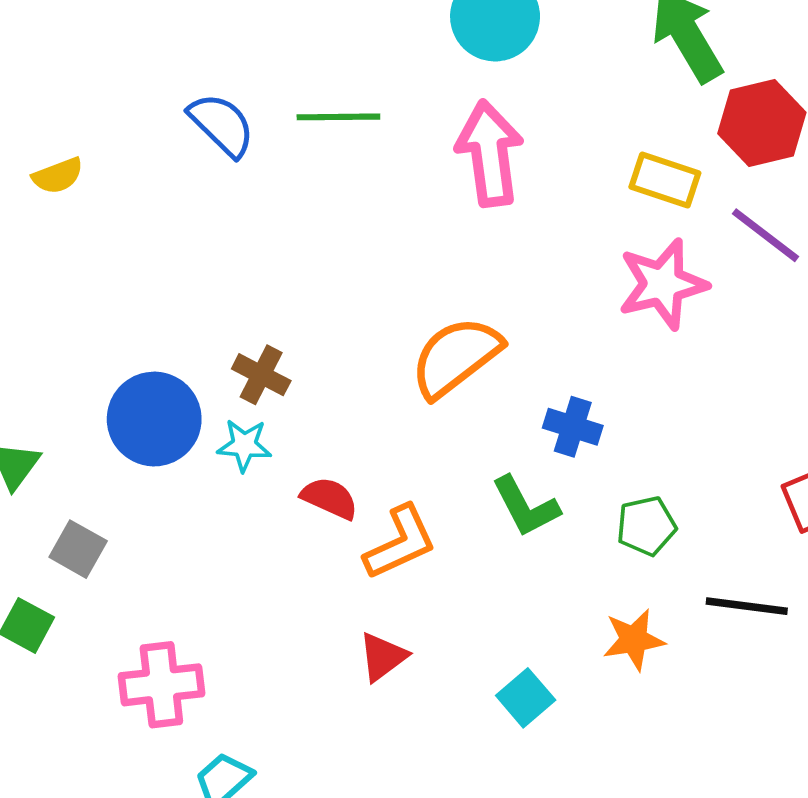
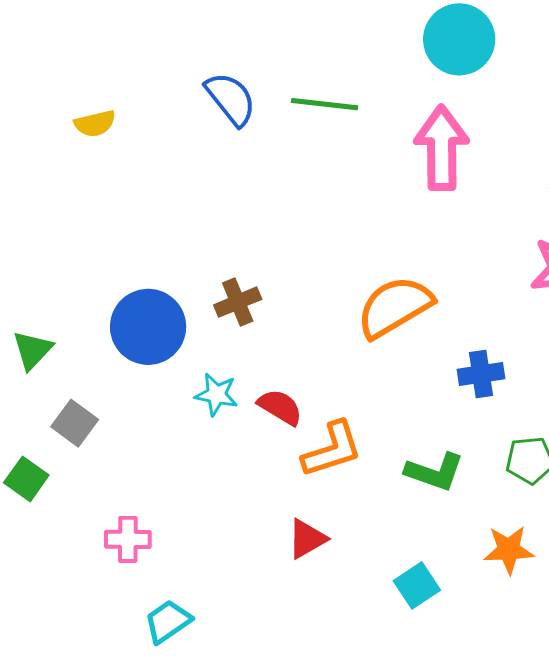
brown cross: (261, 375) -> (238, 302), turned 33
blue cross: (573, 427) -> (481, 374), turned -33
cyan star: (244, 445) -> (216, 395), moved
green L-shape: (526, 506) -> (435, 472), moved, turned -50
pink cross: (161, 685) -> (128, 539), size x0.7

